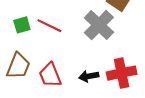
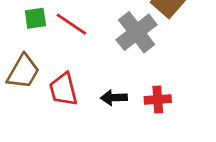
red cross: (122, 73) -> (158, 99), size x0.7

